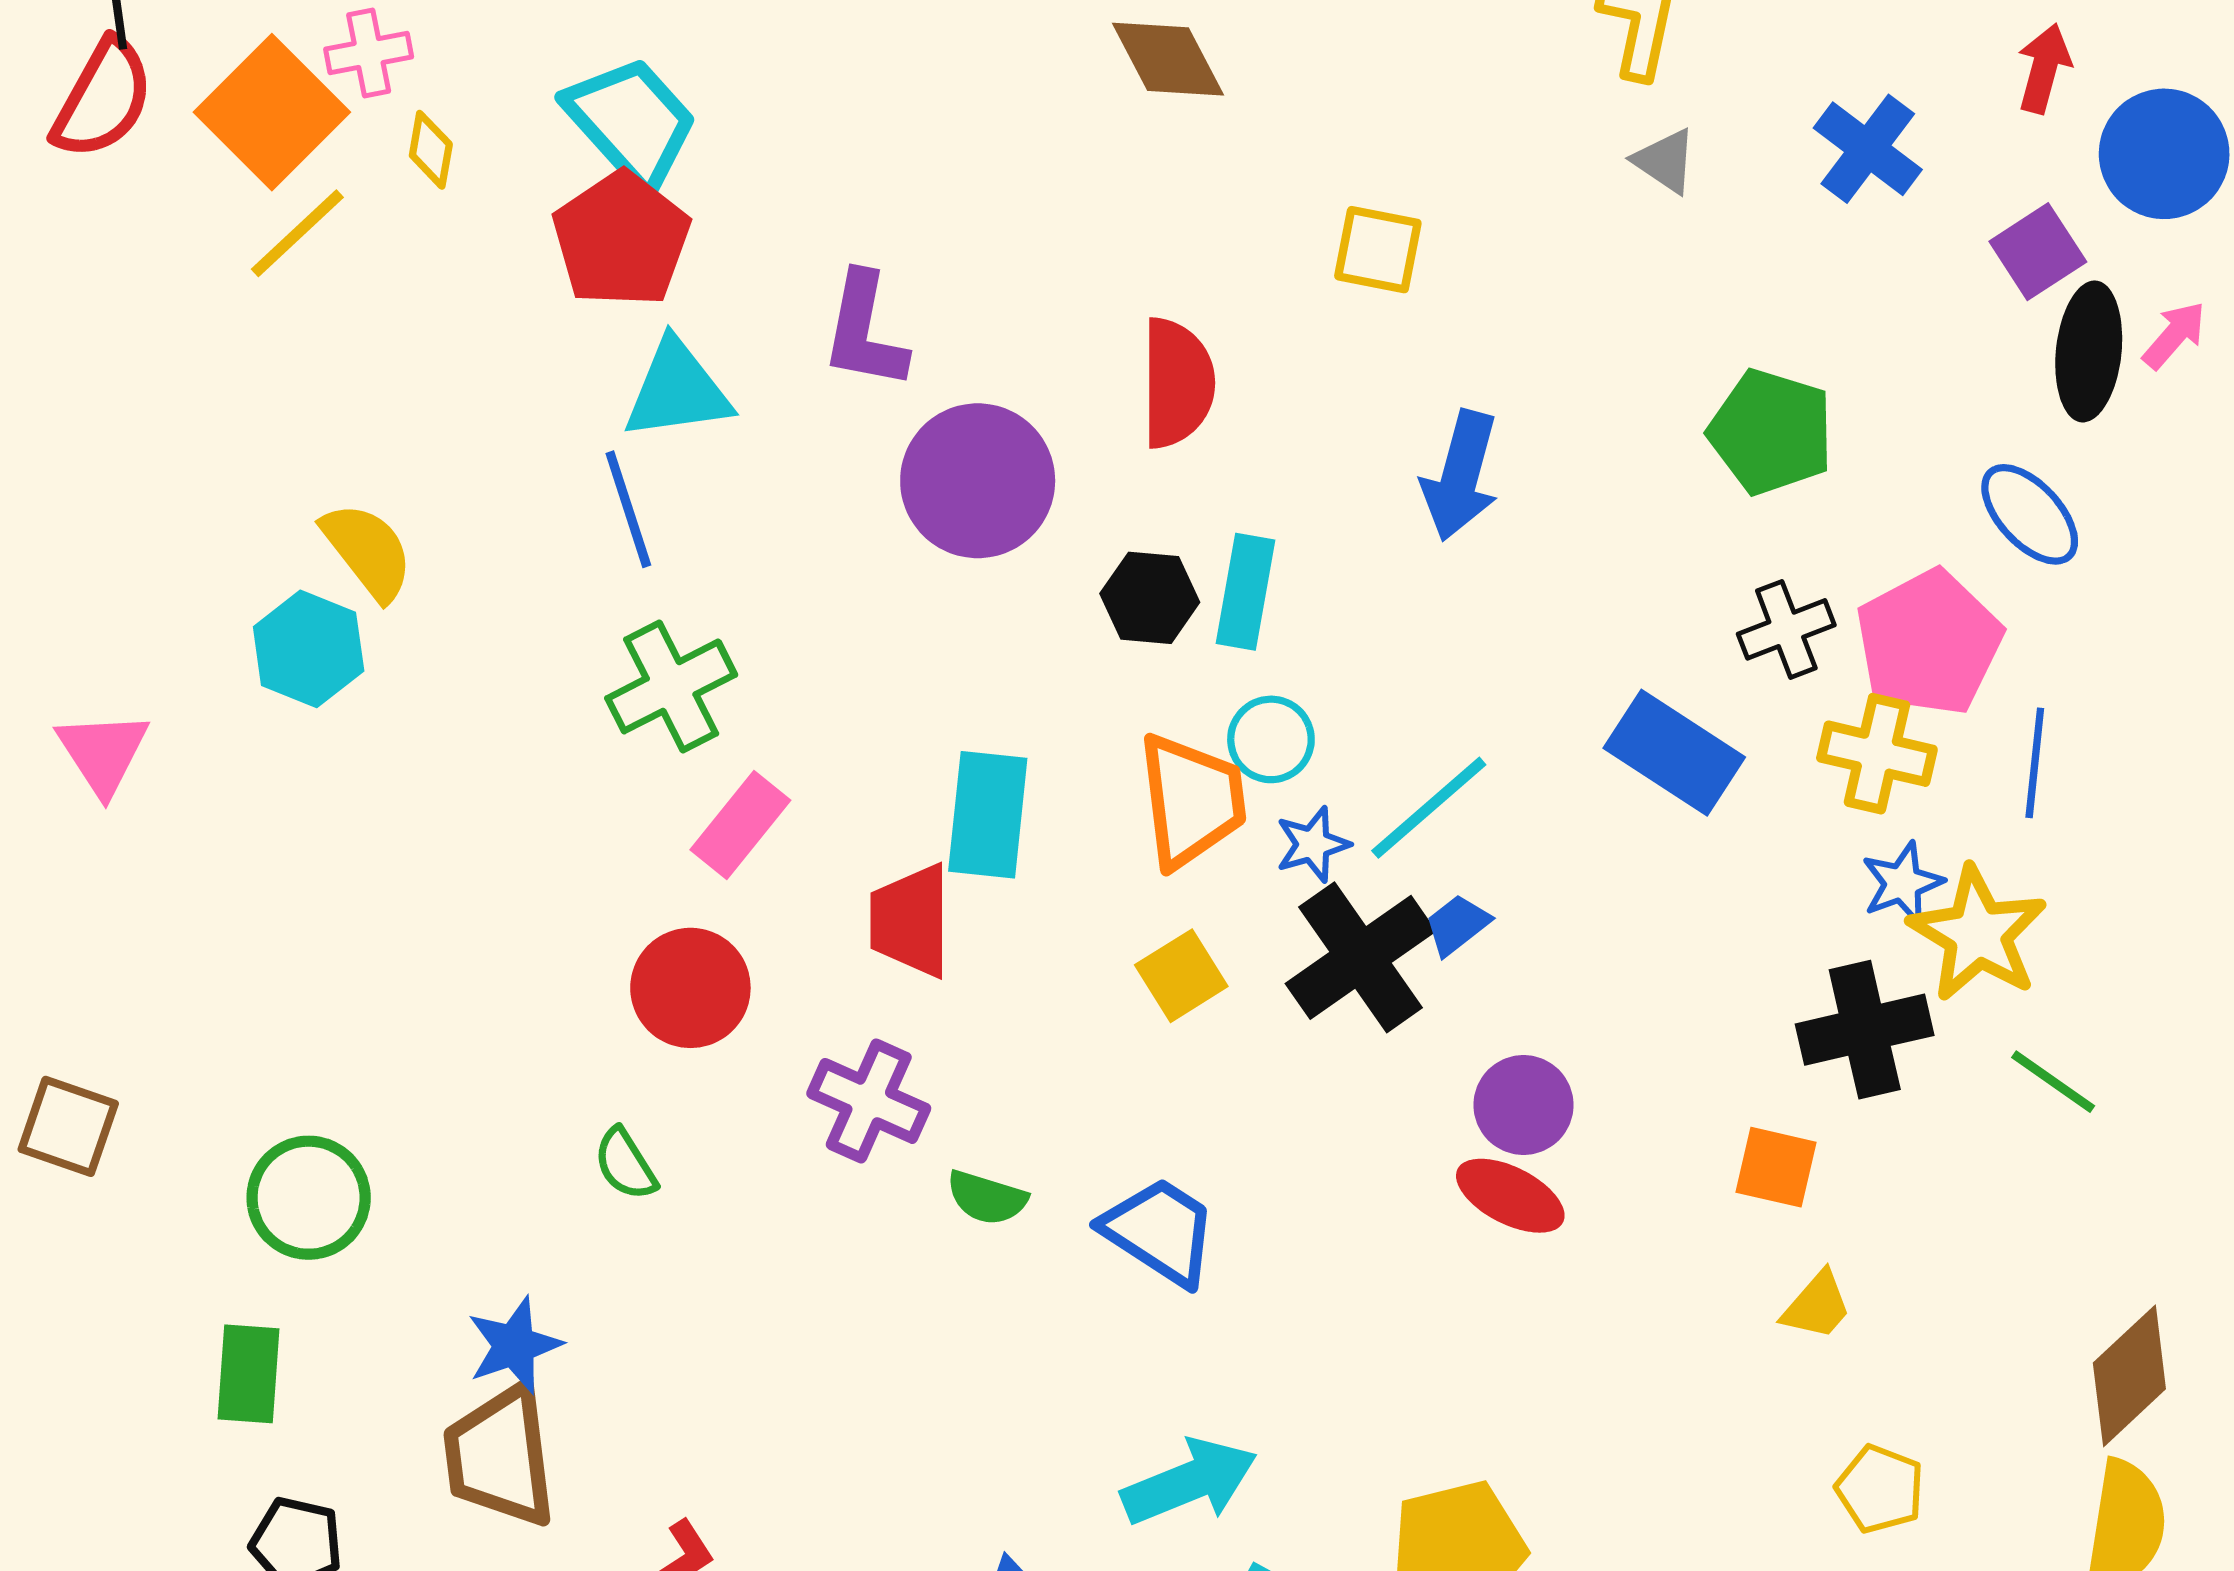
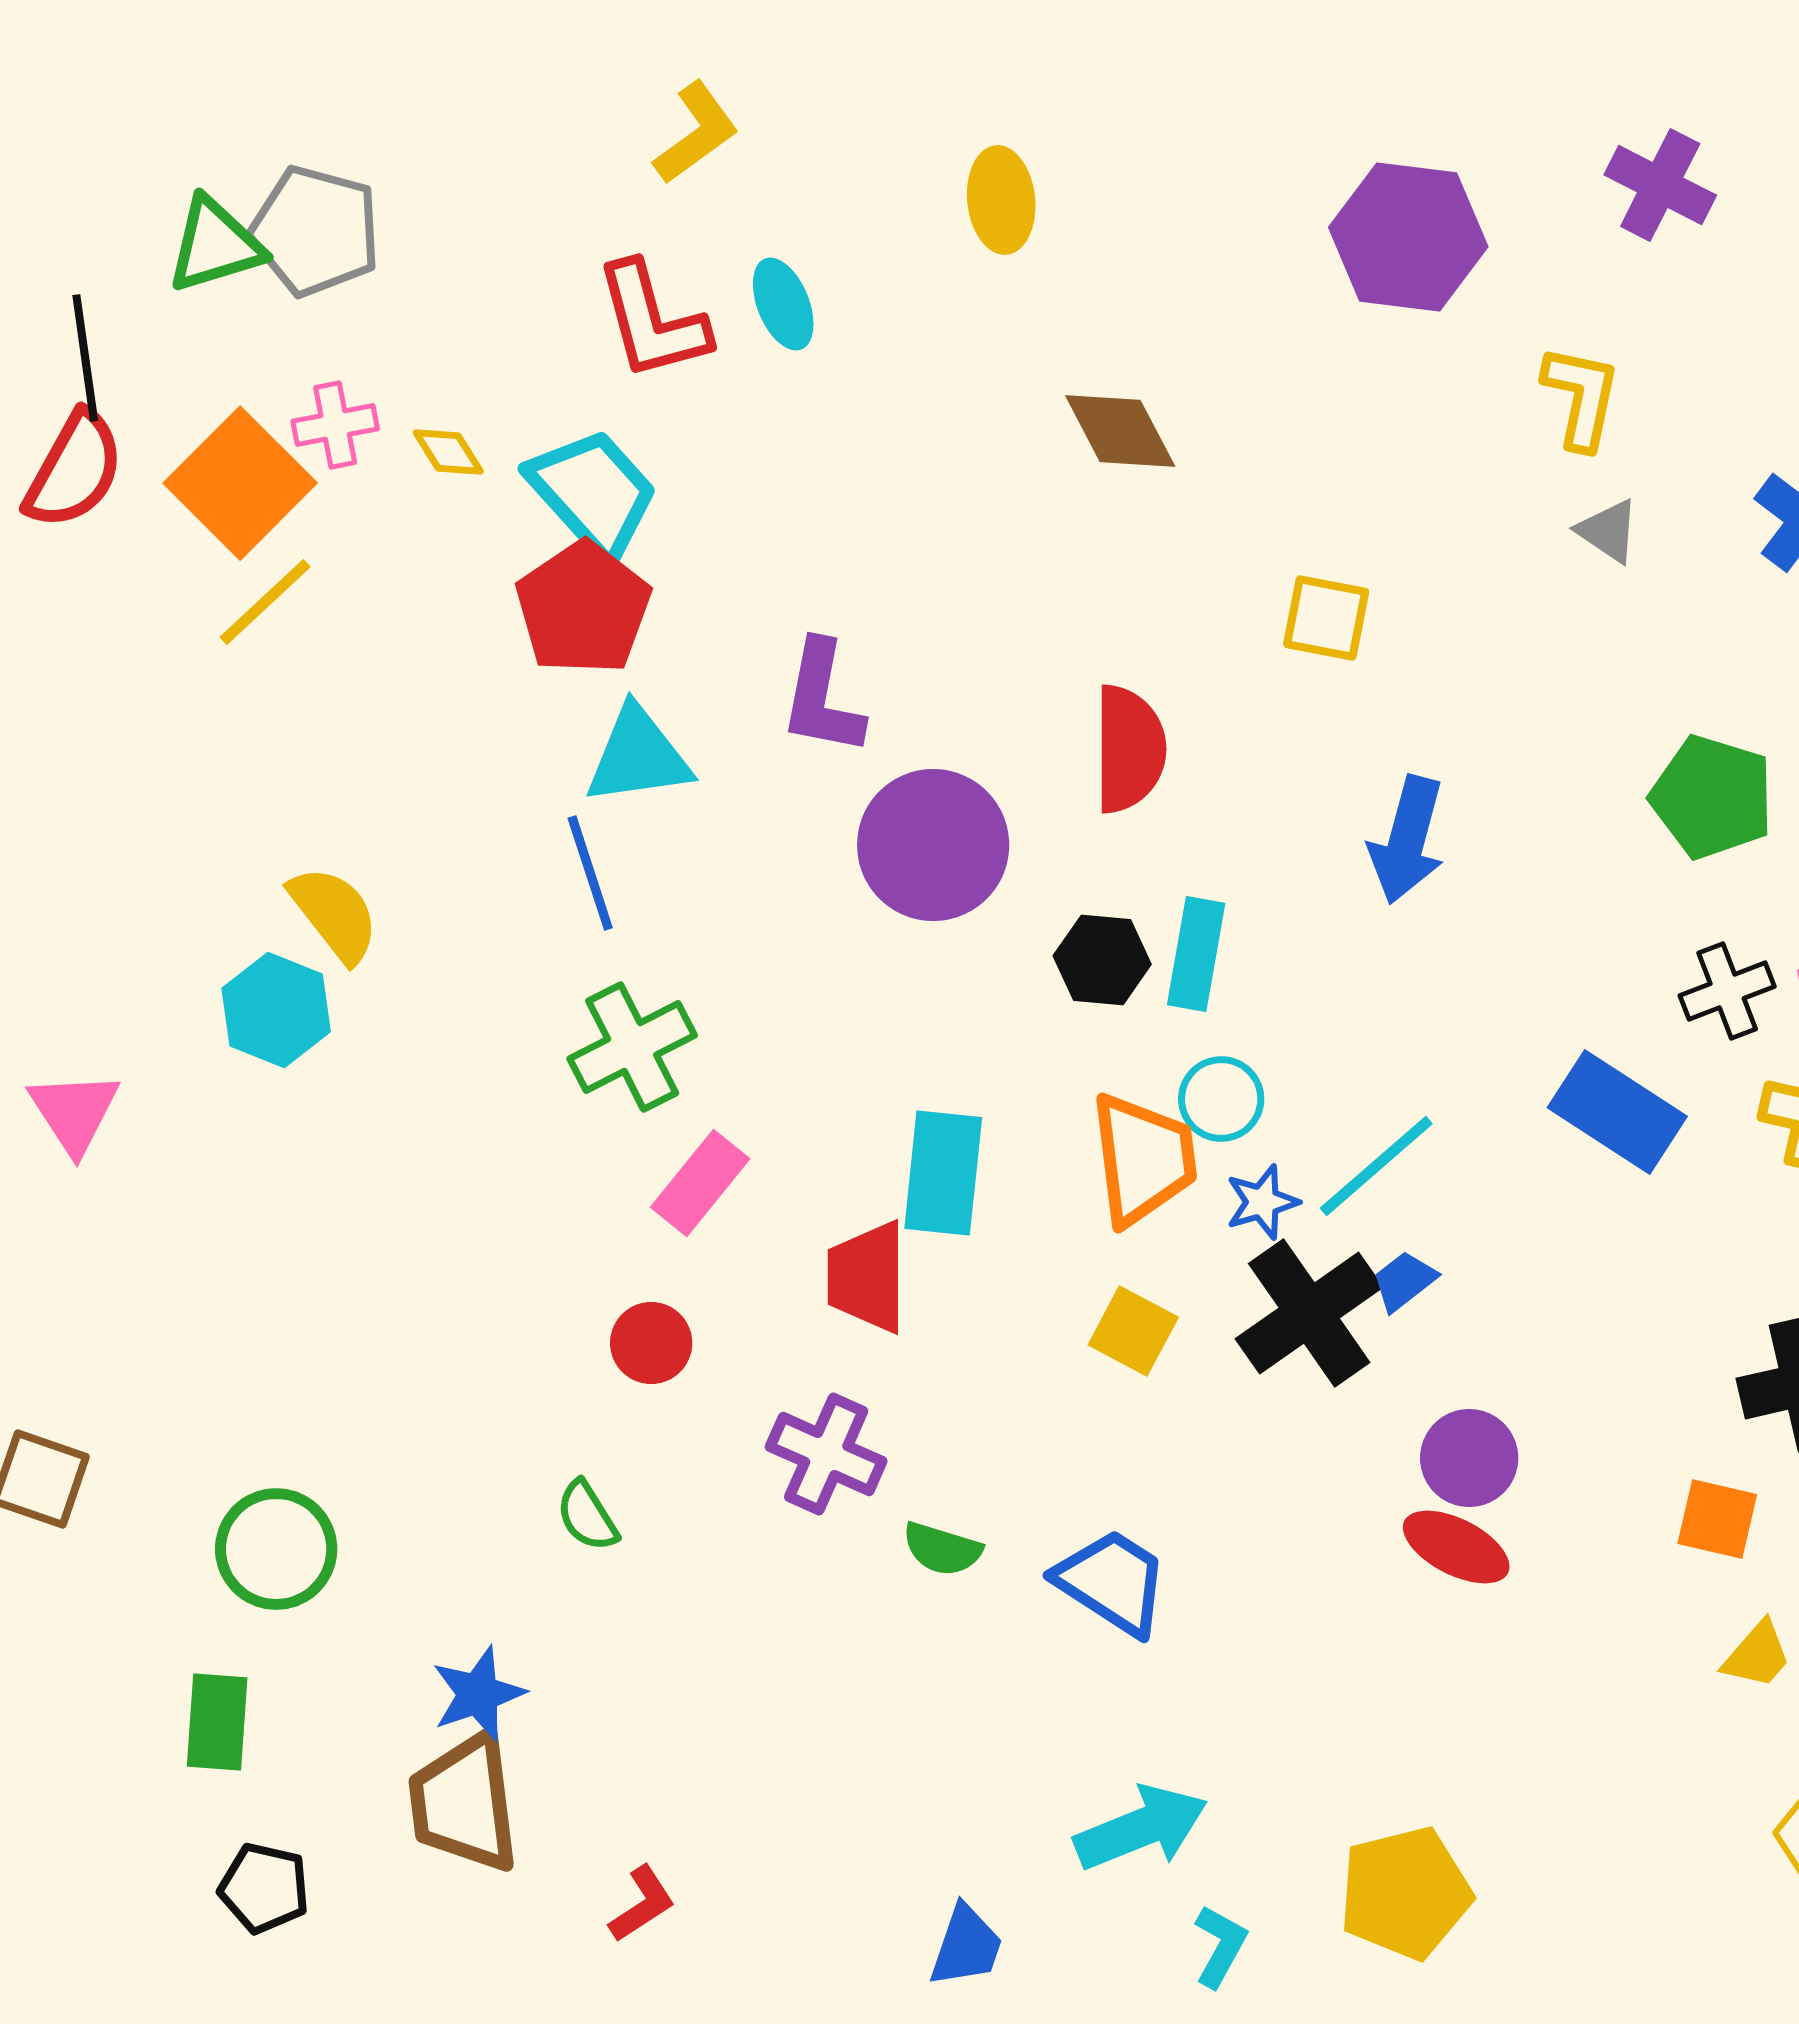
yellow diamond: (431, 150) -> (448, 452), moved, turned -42
yellow square: (1181, 976) -> (1133, 1331), turned -30
red circle: (690, 988) -> (651, 1343), size x0.7

